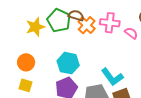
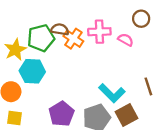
green pentagon: (59, 20) -> (41, 38), turned -30
cyan hexagon: (68, 63) -> (32, 71), moved

